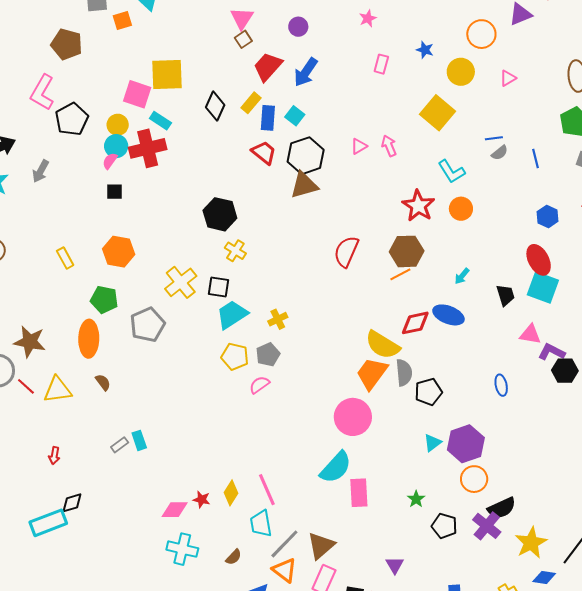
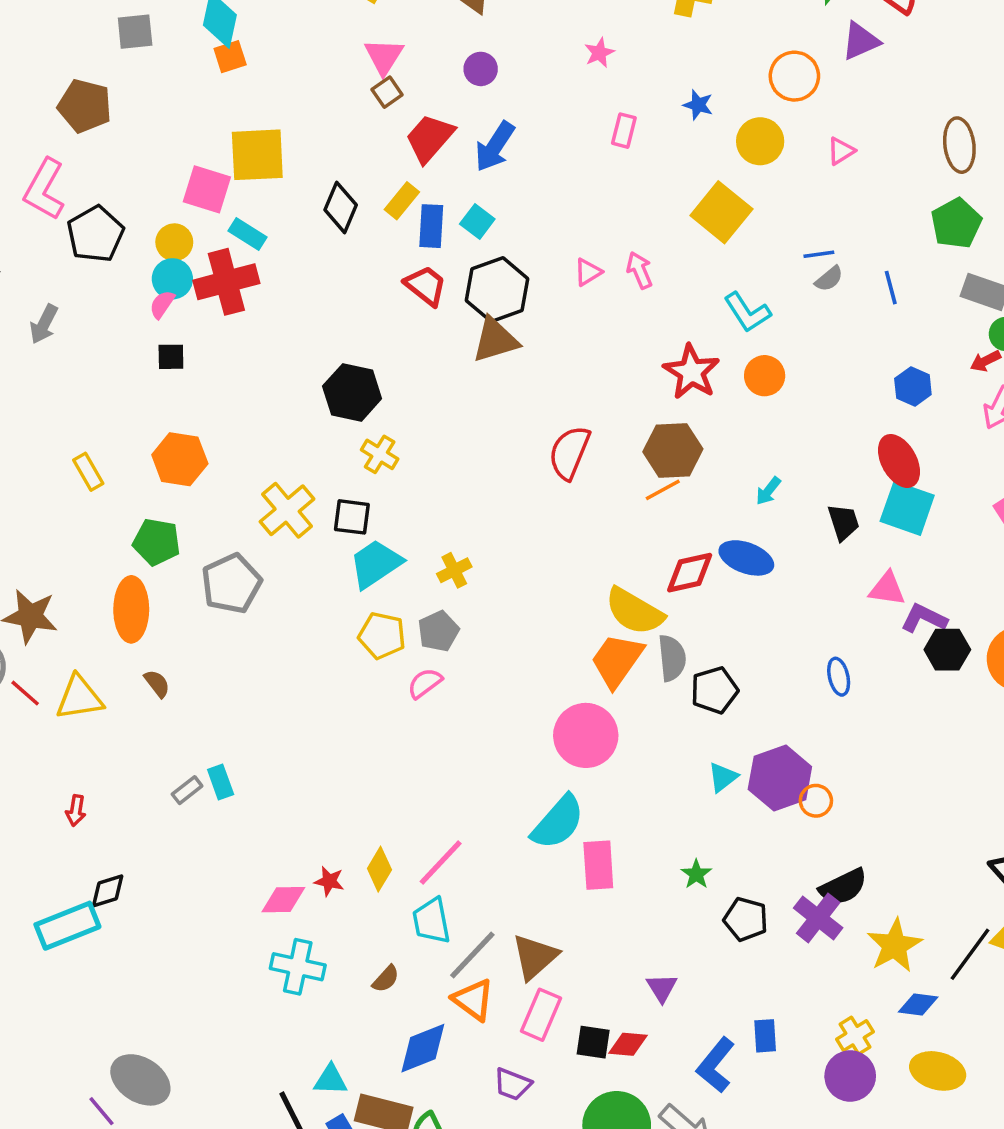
orange square: (122, 20) -> (230, 57), moved
orange circle: (474, 479) -> (816, 801), moved, size x0.7
pink line: (267, 490) -> (441, 862), turned 68

